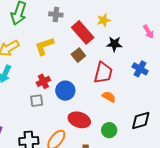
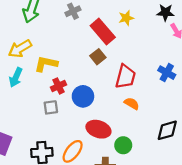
gray cross: (56, 14) -> (73, 11), turned -32
black star: (114, 44) -> (165, 12), moved
yellow L-shape: (44, 46) -> (46, 64), moved, turned 30
green circle: (109, 130) -> (123, 145), moved

